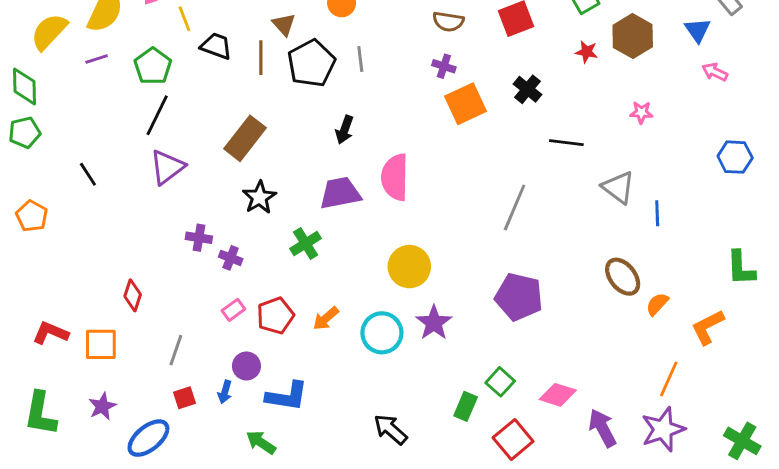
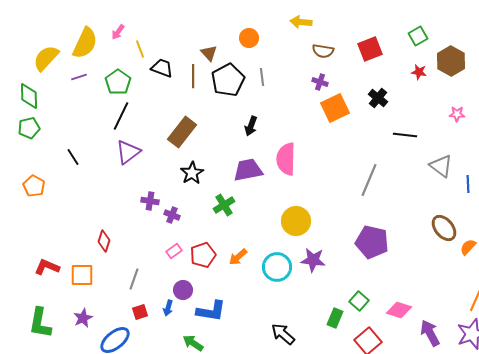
purple star: (434, 323) -> (313, 260), turned -30

